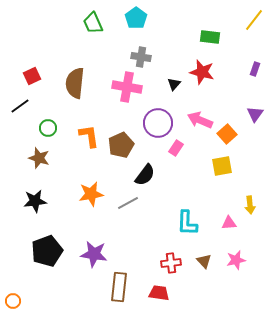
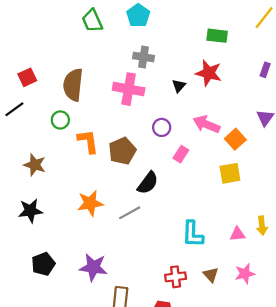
purple circle: (158, 123) -> (162, 127), size x0.6
green circle: (48, 128) -> (60, 120), moved
yellow arrow: (250, 205) -> (262, 226), moved
black pentagon: (47, 251) -> (43, 264), size x0.7

